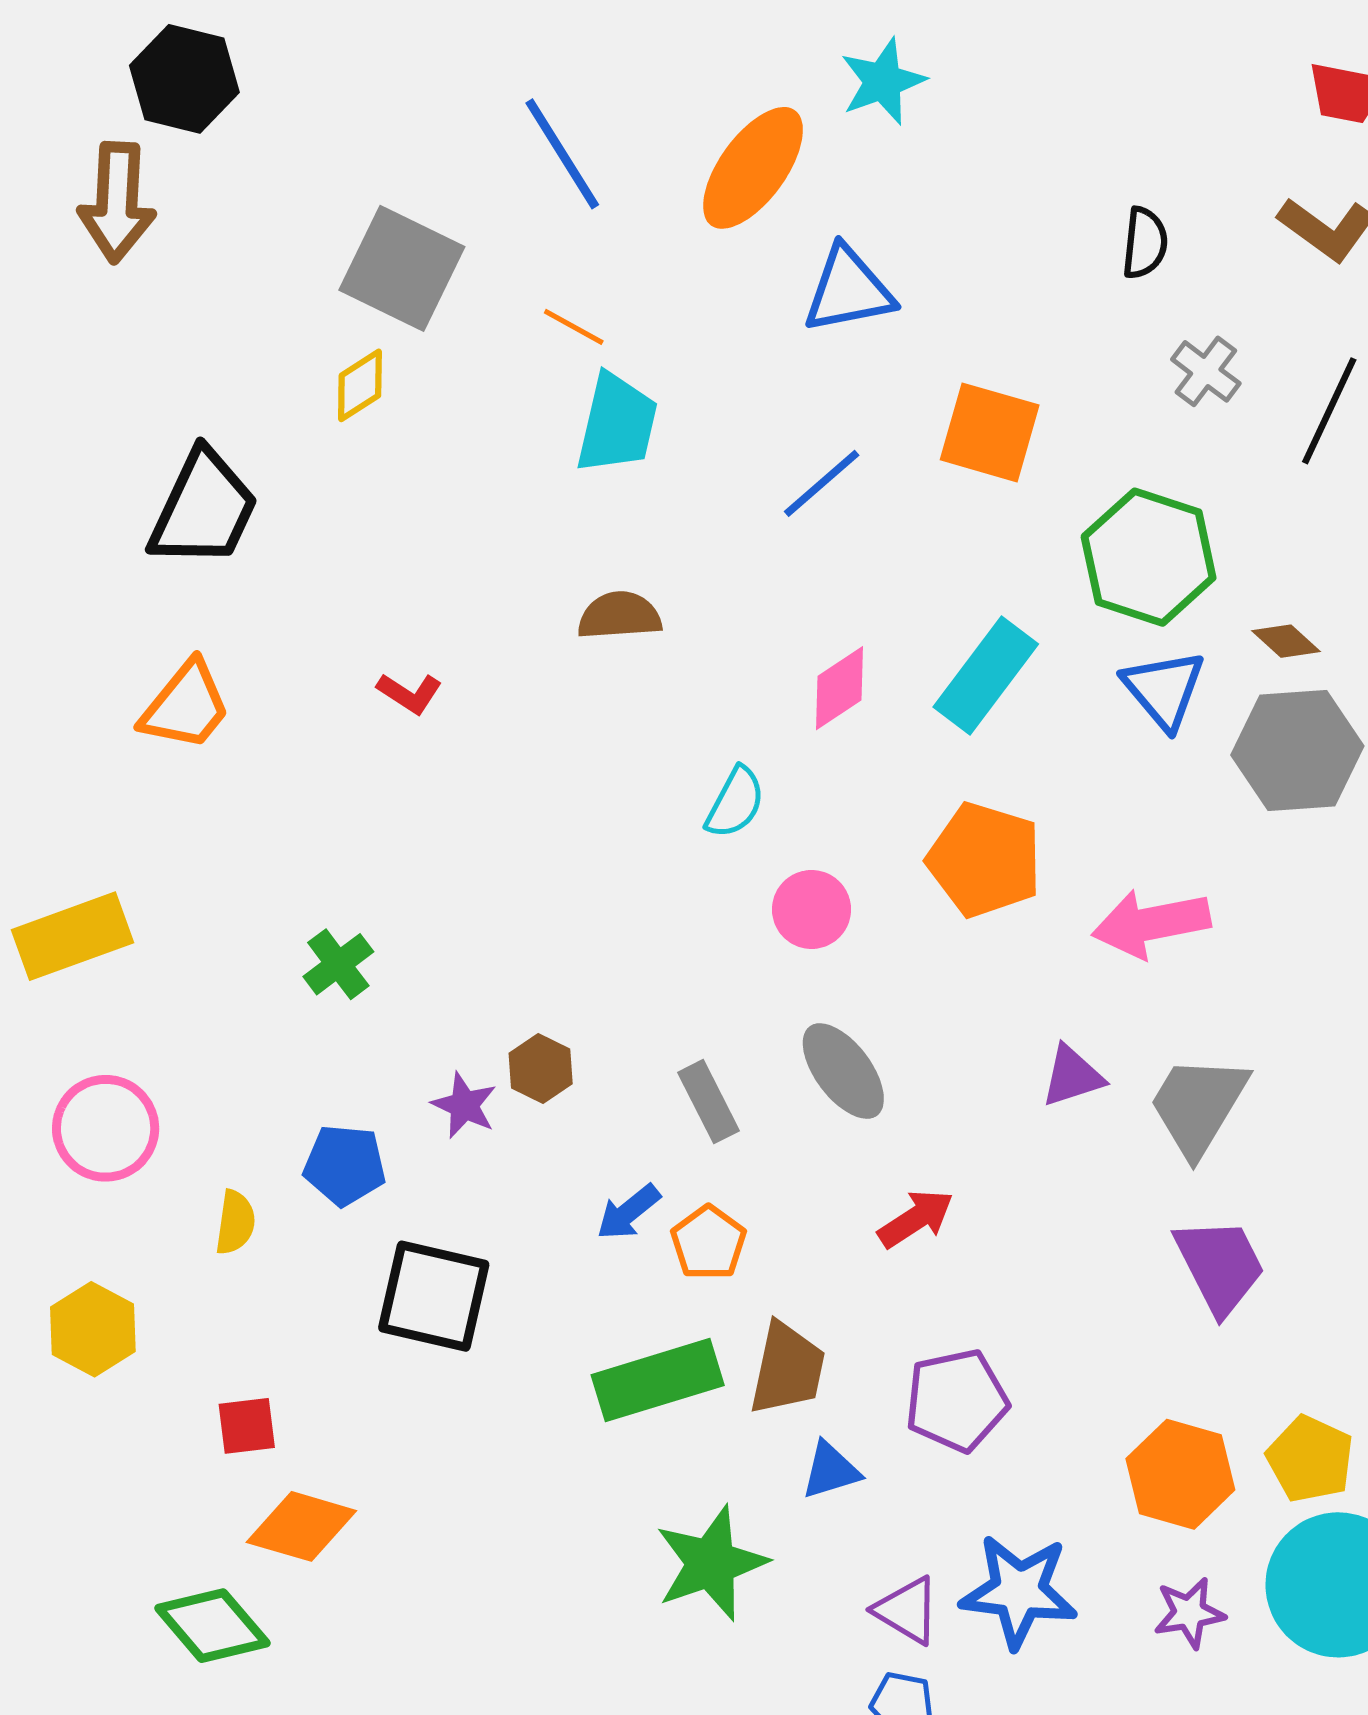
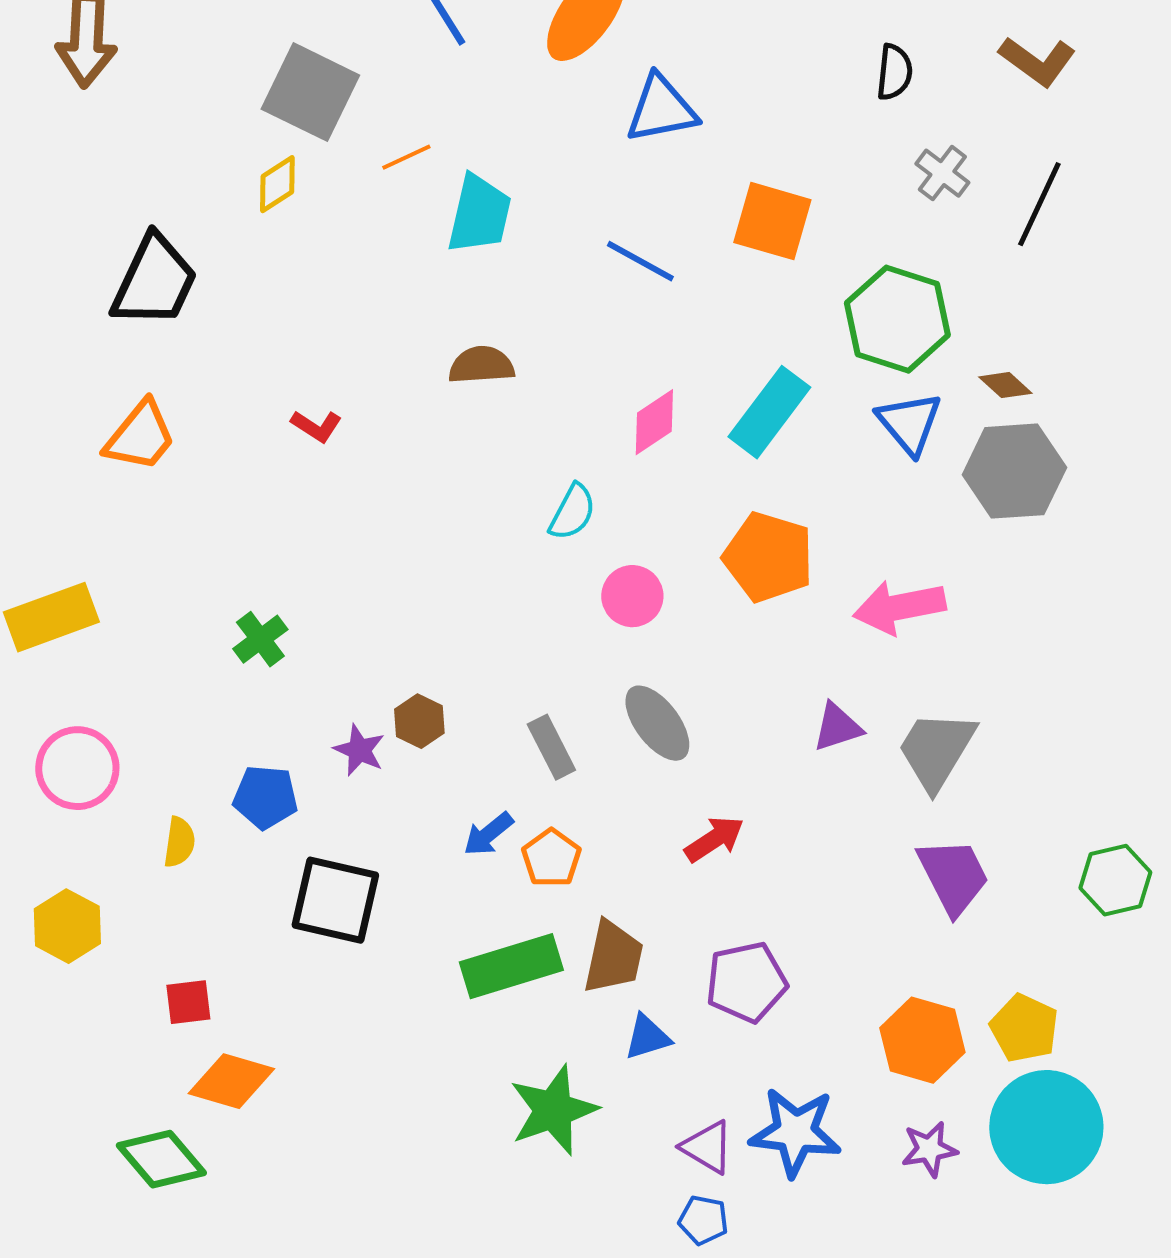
orange line: (574, 327) -> (406, 157), moved, turned -54
blue line: (822, 483) -> (640, 261), turned 70

